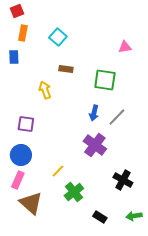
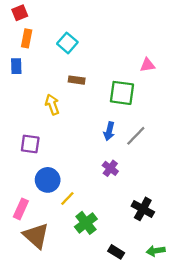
pink triangle: (125, 47) -> (147, 65), moved
purple cross: (95, 145) -> (110, 168), size x0.6
blue circle: (21, 155) -> (48, 180), moved

